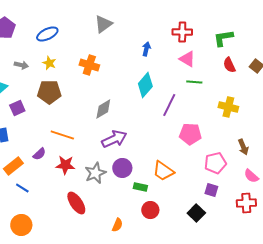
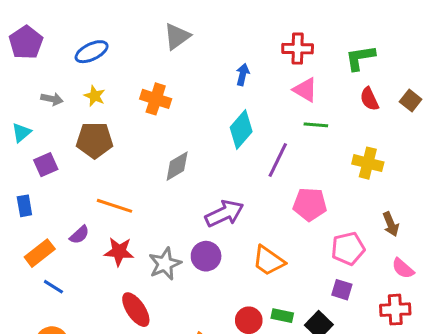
purple arrow: (114, 139) -> (224, 213), moved
green rectangle: (140, 187) -> (282, 316), moved

